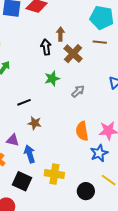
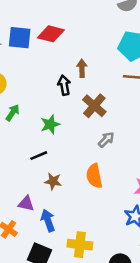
brown cross: (73, 54) -> (94, 106), moved
green star: (52, 79) -> (50, 124), moved
orange semicircle: (82, 131) -> (94, 176), moved

